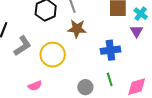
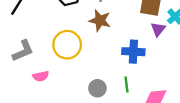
purple triangle: (137, 31) -> (158, 29), moved
gray L-shape: (22, 46) -> (23, 51), moved

